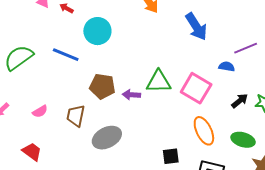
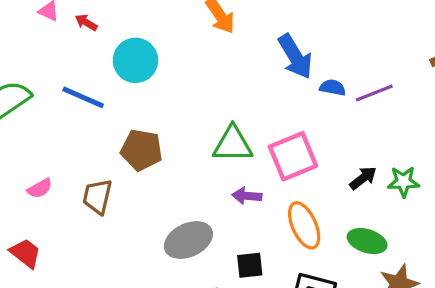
blue semicircle: (227, 67) -> (333, 87), moved
pink square: (196, 88) -> (293, 156), turned 36
purple arrow: (131, 95) -> (247, 196), moved
gray ellipse: (107, 138) -> (188, 240), moved

